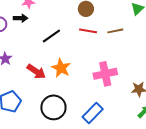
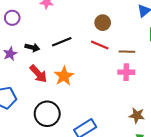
black arrow: (21, 18) -> (32, 47), moved
pink cross: (105, 74) -> (126, 72), moved, size x0.7

